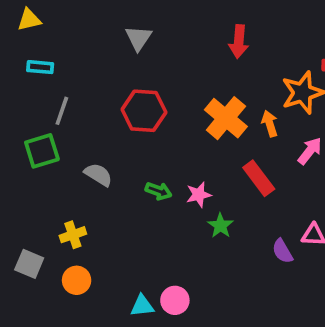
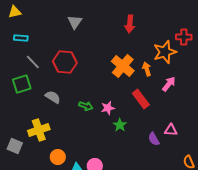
gray line: (62, 111) -> (33, 62), turned -63
red hexagon: (144, 111) -> (65, 62), moved
yellow cross: (73, 235) -> (39, 130), size x1.5
orange circle: (77, 280) -> (58, 157), moved

